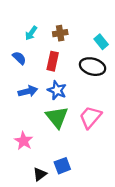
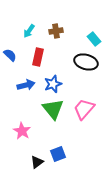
blue semicircle: (19, 58) -> (10, 55), moved
red rectangle: (53, 61) -> (38, 57), moved
blue star: (57, 90) -> (53, 84), turned 30

